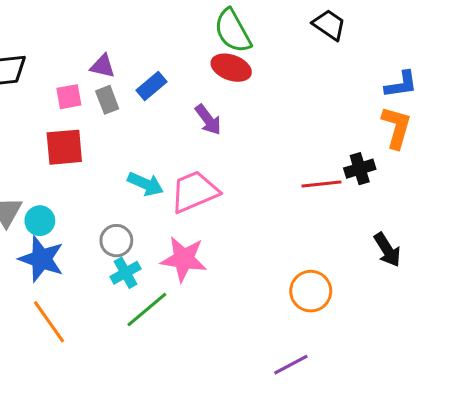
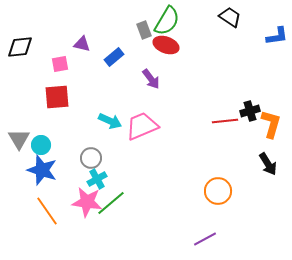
green semicircle: (233, 31) -> (167, 21), turned -120
blue L-shape: (401, 84) -> (277, 36), moved
gray rectangle: (107, 100) -> (144, 30), moved
orange L-shape: (396, 127) -> (271, 124), moved
pink star: (184, 259) -> (87, 202), moved

